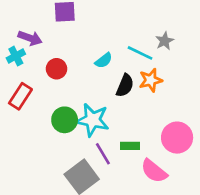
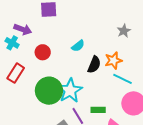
cyan line: (140, 53) -> (123, 79), moved
cyan cross: (16, 56) -> (12, 43), turned -32
green circle: (65, 120) -> (49, 91), size x1.4
cyan star: (93, 120) -> (70, 91), turned 30

